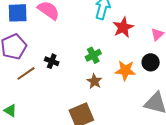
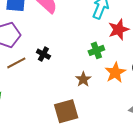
green cross: (93, 55) -> (96, 50), moved
orange star: (125, 70) -> (115, 72), turned 30

